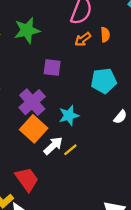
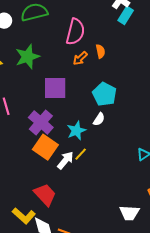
purple square: (52, 68) -> (55, 88), size x1.4
cyan pentagon: (104, 81) -> (104, 94), turned -30
white semicircle: (120, 117) -> (99, 119), moved
yellow line: (70, 150) -> (81, 154), moved

